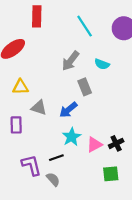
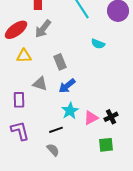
gray arrow: (70, 61) -> (43, 29), moved
yellow triangle: (20, 87) -> (24, 56), moved
gray rectangle: (85, 87) -> (60, 62), moved
purple L-shape: (31, 165) -> (20, 131), moved

